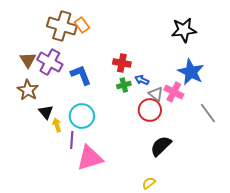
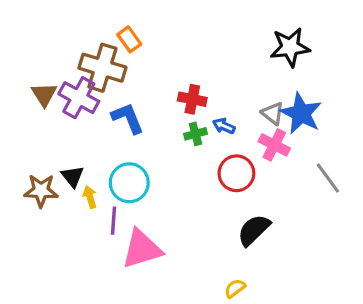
brown cross: (62, 26) -> (102, 68), moved
brown star: (28, 90) -> (41, 191), moved, turned -30
gray triangle: (156, 94) -> (273, 113), moved

